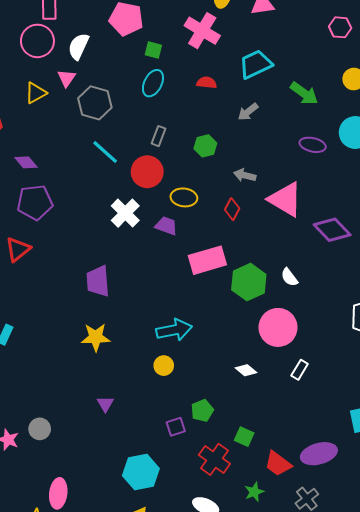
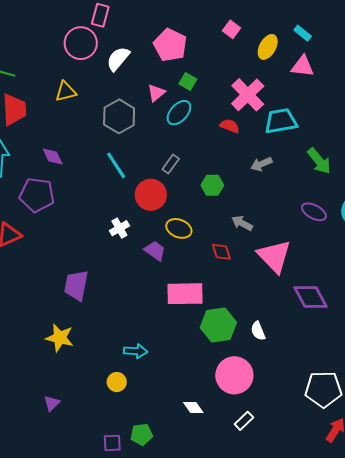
pink cross: (202, 31) -> (248, 95), moved
pink triangle: (67, 78) -> (156, 93), moved
purple diamond: (26, 162) -> (53, 157), moved
red diamond: (232, 209) -> (221, 252), turned -60
white cross: (125, 213) -> (119, 228), size x0.7
cyan arrow: (174, 330) -> (136, 351), size x0.7

